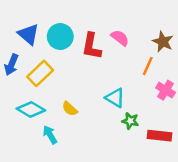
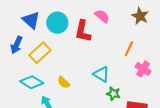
pink semicircle: (120, 38) -> (102, 16), moved
brown star: (163, 42) -> (140, 16), moved

